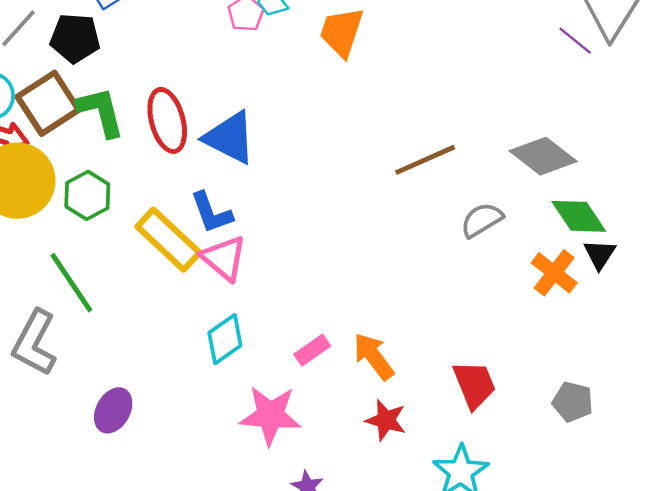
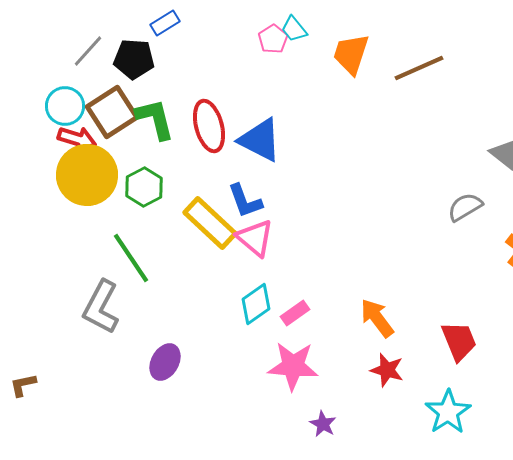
brown line: (425, 160) -> (419, 68), moved
pink rectangle: (312, 350) -> (295, 313), moved

